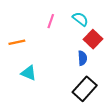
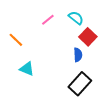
pink line: (51, 21) -> (48, 20), turned 32
orange line: (17, 42) -> (16, 40), turned 56

